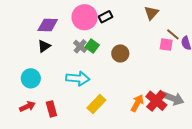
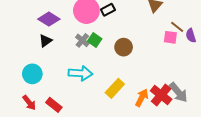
purple diamond: (48, 25) -> (49, 19), turned 30
gray arrow: (173, 98) -> (178, 92), turned 30
yellow rectangle: (96, 104) -> (115, 88), moved
red arrow: (27, 106) -> (29, 103), turned 77
red rectangle: (51, 109) -> (54, 105), turned -35

